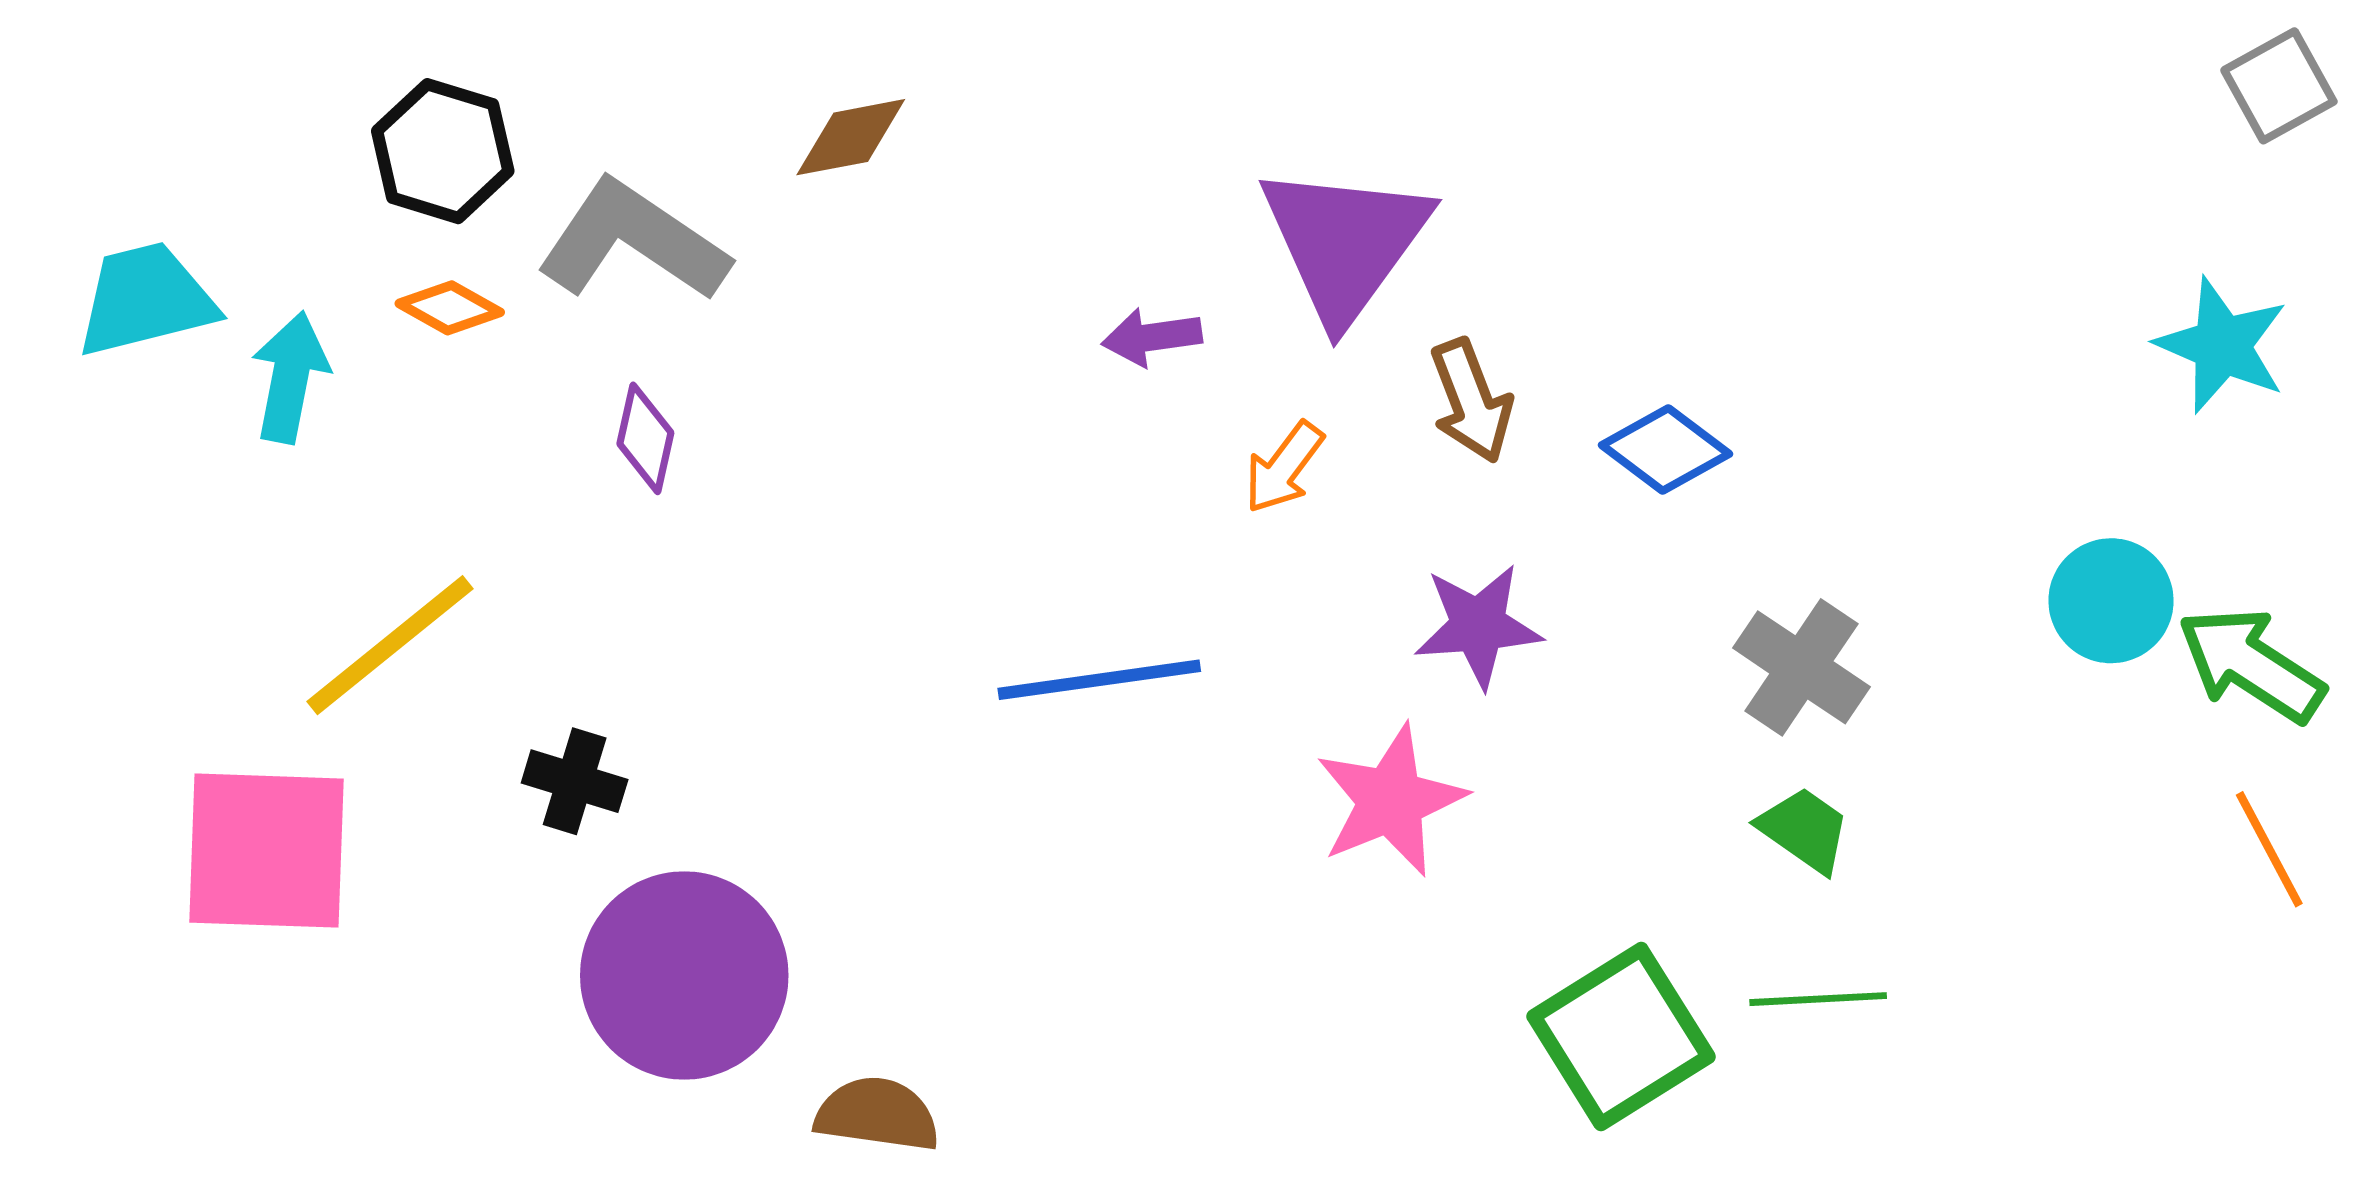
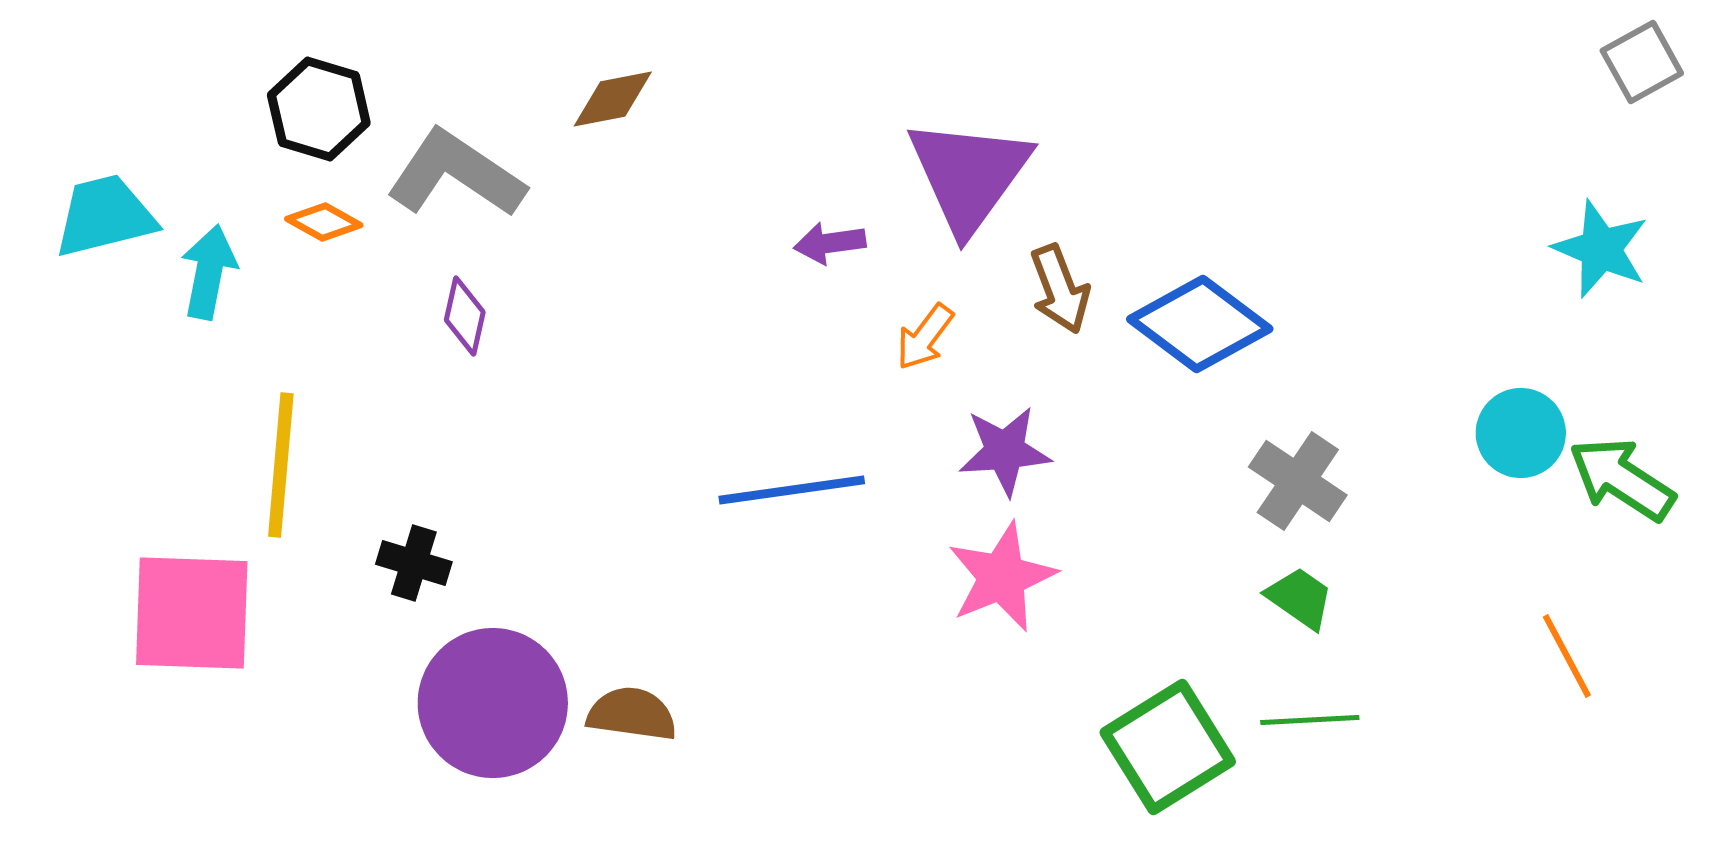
blue diamond: (1665, 449) -> (1200, 324), size x1.5
purple star: (1478, 626) -> (1005, 451), moved
yellow line: (390, 645) -> (281, 465), turned -46
orange line: (2269, 849) -> (1567, 656), moved
brown semicircle: (877, 1114) -> (632, 714), moved

